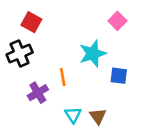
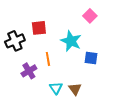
red square: (31, 22) -> (39, 28), moved, turned -35
cyan star: (93, 54) -> (71, 41), turned -30

